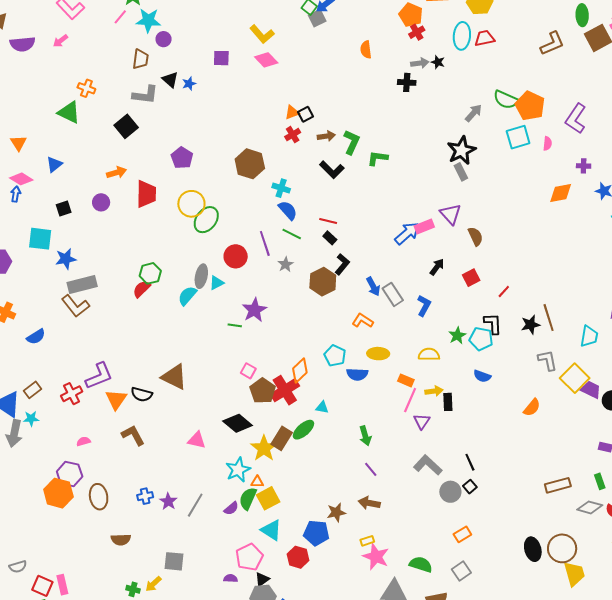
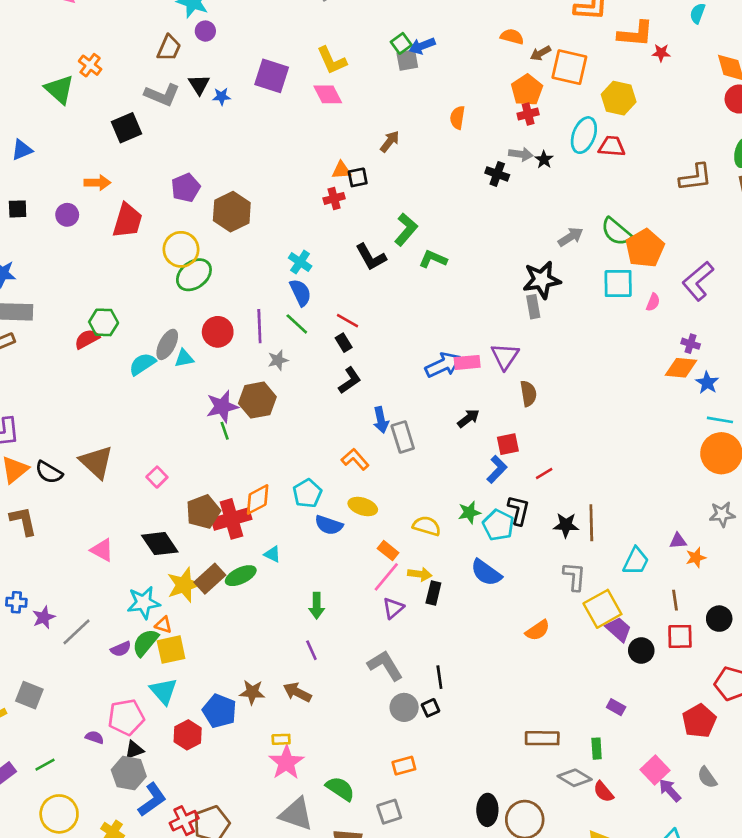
purple square: (221, 58) -> (272, 76), size x1.5
brown arrow: (326, 136) -> (390, 141), moved, turned -60
brown hexagon: (250, 164) -> (232, 212), moved
orange diamond: (561, 193) -> (681, 368), moved
brown hexagon: (323, 282) -> (257, 400), moved
blue L-shape: (424, 306) -> (497, 469), moved
green line: (235, 325) -> (225, 431), moved, turned 48
pink square: (248, 371) -> (157, 477), moved
blue semicircle: (482, 376) -> (486, 573), size x1.4

